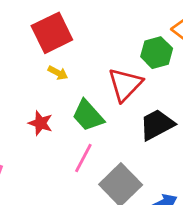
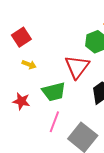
red square: (52, 33) -> (21, 37), size x0.7
green trapezoid: (88, 116) -> (54, 92), turned -55

